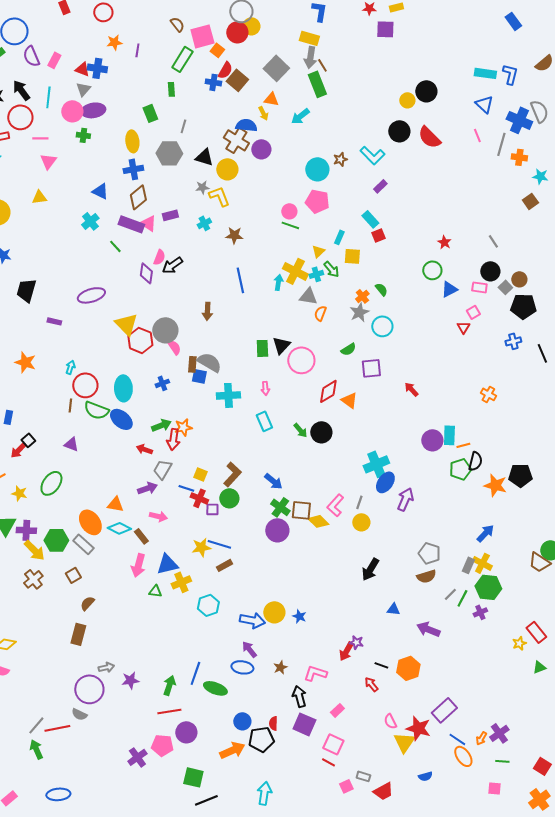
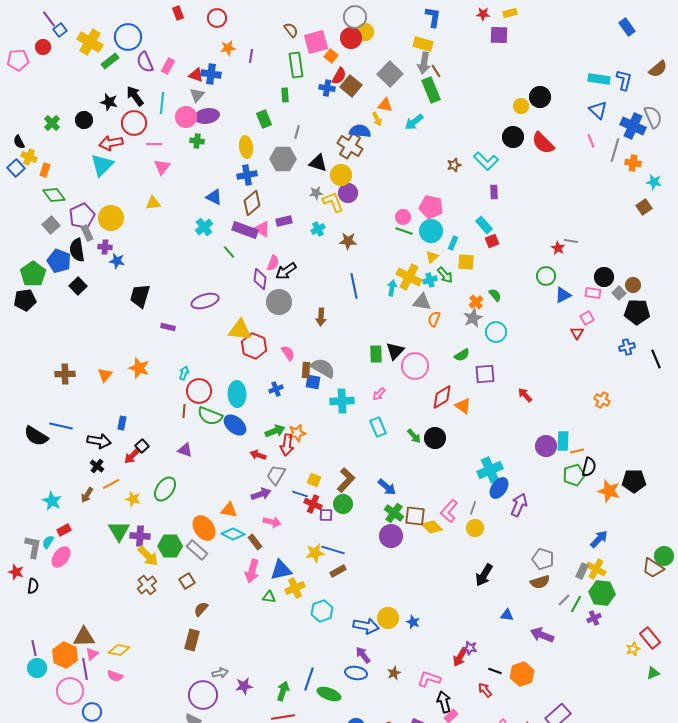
green rectangle: (182, 59) -> (296, 65), turned -40
purple circle: (261, 149) -> (348, 193), moved
cyan circle: (317, 169) -> (431, 231), moved
purple rectangle: (380, 186) -> (494, 192), turned -48
gray line: (493, 241) -> (571, 241), moved, turned -48
yellow triangle: (126, 324) -> (240, 330), turned -40
gray circle: (165, 330) -> (279, 302), moved
pink arrow: (265, 388) -> (379, 394), turned 48
black arrow: (299, 696) -> (444, 702), moved

